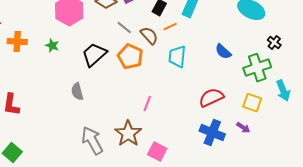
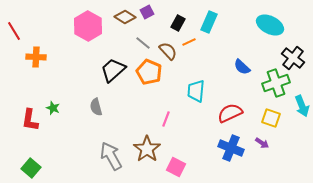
black cross: (274, 43) -> (293, 58), size x1.6
green star: (52, 46) -> (53, 108), moved
cyan trapezoid: (177, 57) -> (196, 91), moved

